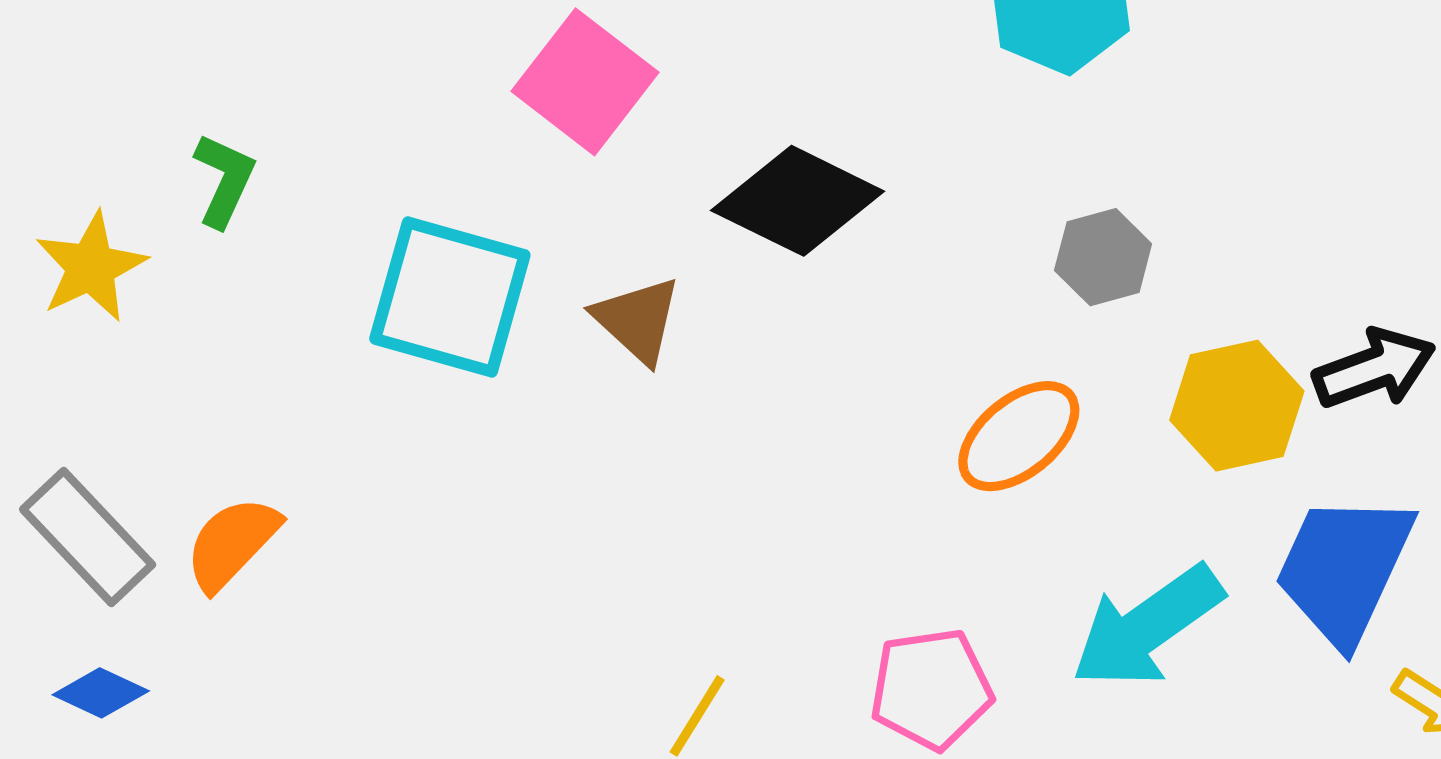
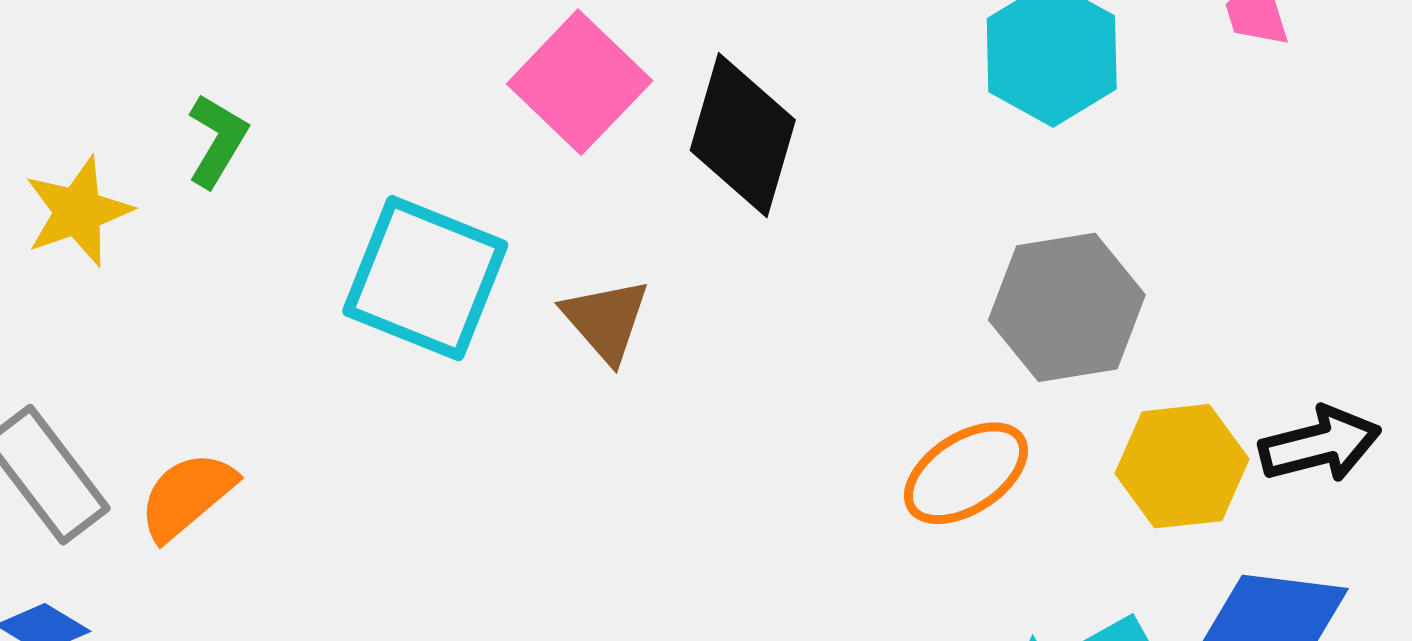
black diamond: (798, 201) -> (743, 135), moved, turned 74
gray hexagon: (1103, 257) -> (1067, 307), size x1.6

